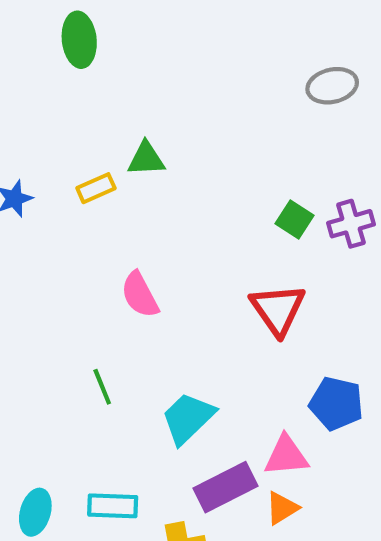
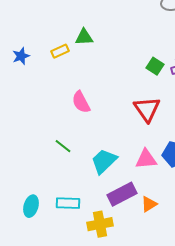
green line: (102, 387) -> (63, 146), turned -30
pink triangle: (286, 456) -> (146, 159), moved

